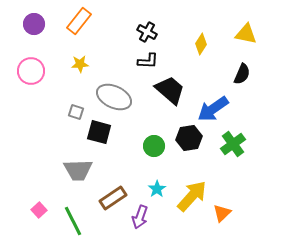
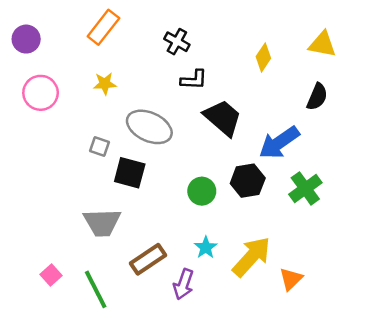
purple circle: (34, 24) -> (26, 39), moved
black cross: (147, 32) -> (177, 42), moved

